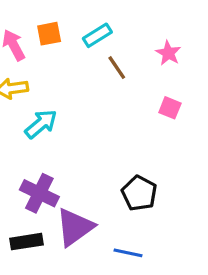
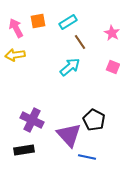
cyan arrow: (41, 124) -> (70, 67), moved
purple triangle: (75, 227) -> (69, 135), moved, turned -36

